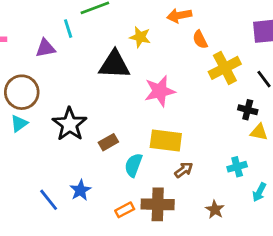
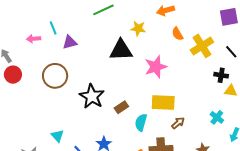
cyan line: (68, 29) -> (53, 28), moved
orange semicircle: (200, 40) -> (177, 34), moved
cyan triangle: (19, 123) -> (57, 136), moved, turned -32
cyan cross: (237, 167) -> (217, 117), turned -32

